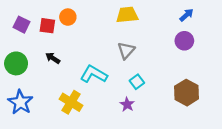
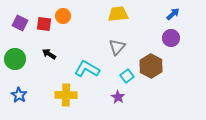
brown hexagon: (187, 93) -> (151, 66), moved
blue star: (20, 102) -> (19, 95), size x0.7
yellow cross: (71, 102) -> (66, 95), turned -30

